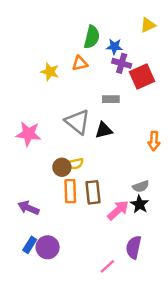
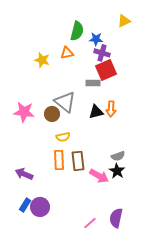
red square: (142, 76) -> (106, 70), moved
black triangle: (104, 130) -> (96, 112), moved
orange arrow: (154, 141) -> (111, 109), moved
brown circle: (62, 167) -> (52, 114), moved
pink arrow: (118, 210) -> (99, 176), turned 72
purple semicircle: (134, 247) -> (116, 218), moved

